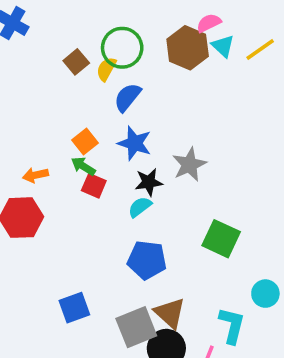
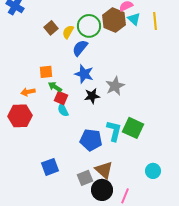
green circle: (122, 48) -> (89, 26), moved
yellow line: (260, 50) -> (155, 21), turned -60
orange square: (85, 141) -> (46, 72), moved, turned 32
cyan semicircle: (140, 207) -> (63, 110), moved, turned -80
cyan circle: (265, 294) -> (153, 171), moved
cyan L-shape: (232, 325) -> (114, 131), moved
gray square: (136, 327) -> (85, 178), size x0.7

